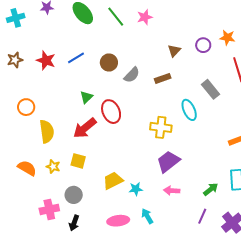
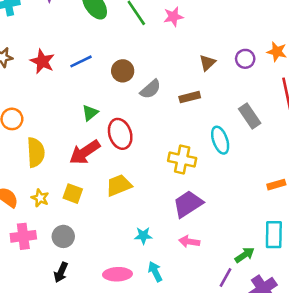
yellow trapezoid: (113, 181) -> (119, 185), moved
green arrow: (211, 189) -> (245, 255), moved
pink cross: (49, 209) -> (23, 236), moved

